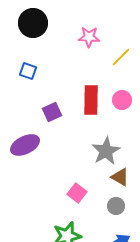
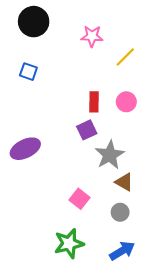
red rectangle: (91, 100) -> (94, 102), size x0.7
purple square: (52, 112) -> (87, 130), moved

